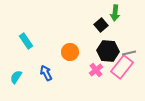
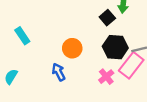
pink cross: (96, 70) -> (106, 77), moved
blue arrow: (46, 73) -> (59, 72), moved

